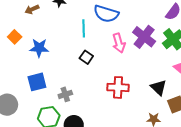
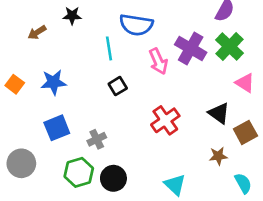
orange square: (15, 37) -> (15, 84), moved
black square: (86, 57) -> (118, 86), turned 32
red cross: (118, 87) -> (165, 120), turned -30

